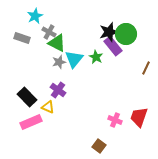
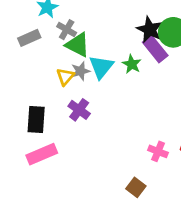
black star: (109, 32) -> (150, 30), turned -30
gray rectangle: (22, 38) -> (29, 38), turned -42
black rectangle: (27, 97) -> (36, 120), turned 48
yellow triangle: (48, 107) -> (65, 77), moved, turned 48

